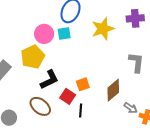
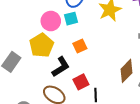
orange square: (83, 84) -> (80, 46), moved
red square: (68, 96) -> (81, 82), turned 35

